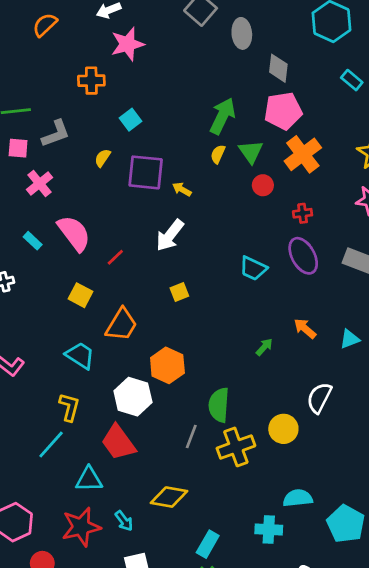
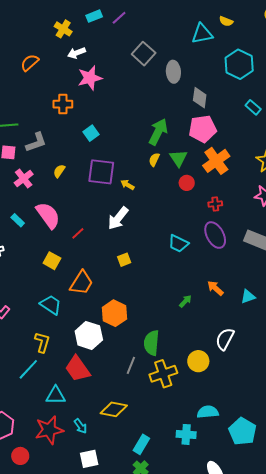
yellow semicircle: (103, 158) -> (59, 171), moved

